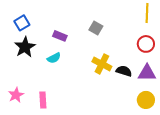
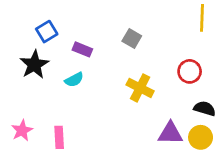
blue square: (22, 23) -> (47, 32), moved
red circle: (146, 44) -> (190, 71), moved
black semicircle: (124, 71) -> (205, 109), moved
purple triangle: (147, 73) -> (170, 133), moved

